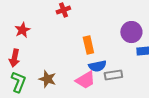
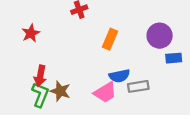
orange rectangle: (88, 45) -> (110, 39), moved, turned 36
red arrow: (14, 58) -> (40, 76), moved
green L-shape: (18, 82) -> (40, 95), moved

